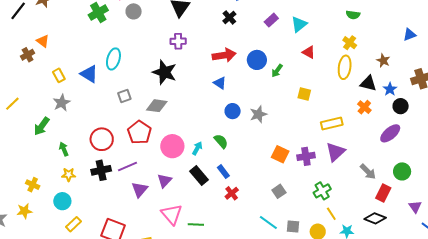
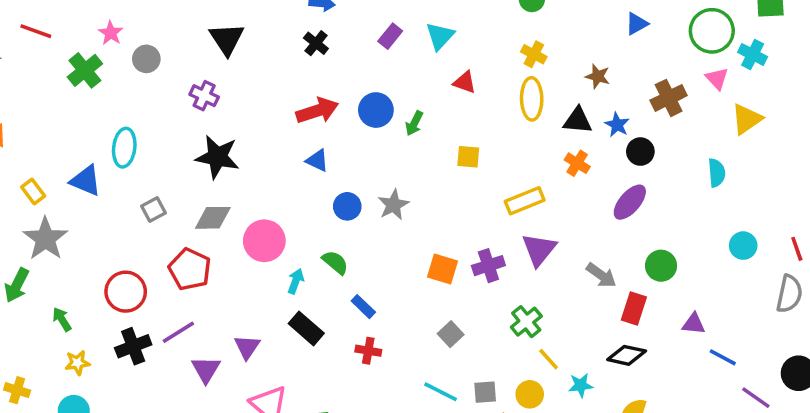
purple cross: (178, 41) -> (204, 96), moved, turned 35
gray star: (62, 103) -> (45, 239), size x1.4
pink circle: (172, 146) -> (264, 241), moved
blue rectangle: (223, 172) -> (363, 307), moved
red cross: (232, 193) -> (368, 351), turned -32
purple triangle: (415, 207) -> (694, 324), turned -40

